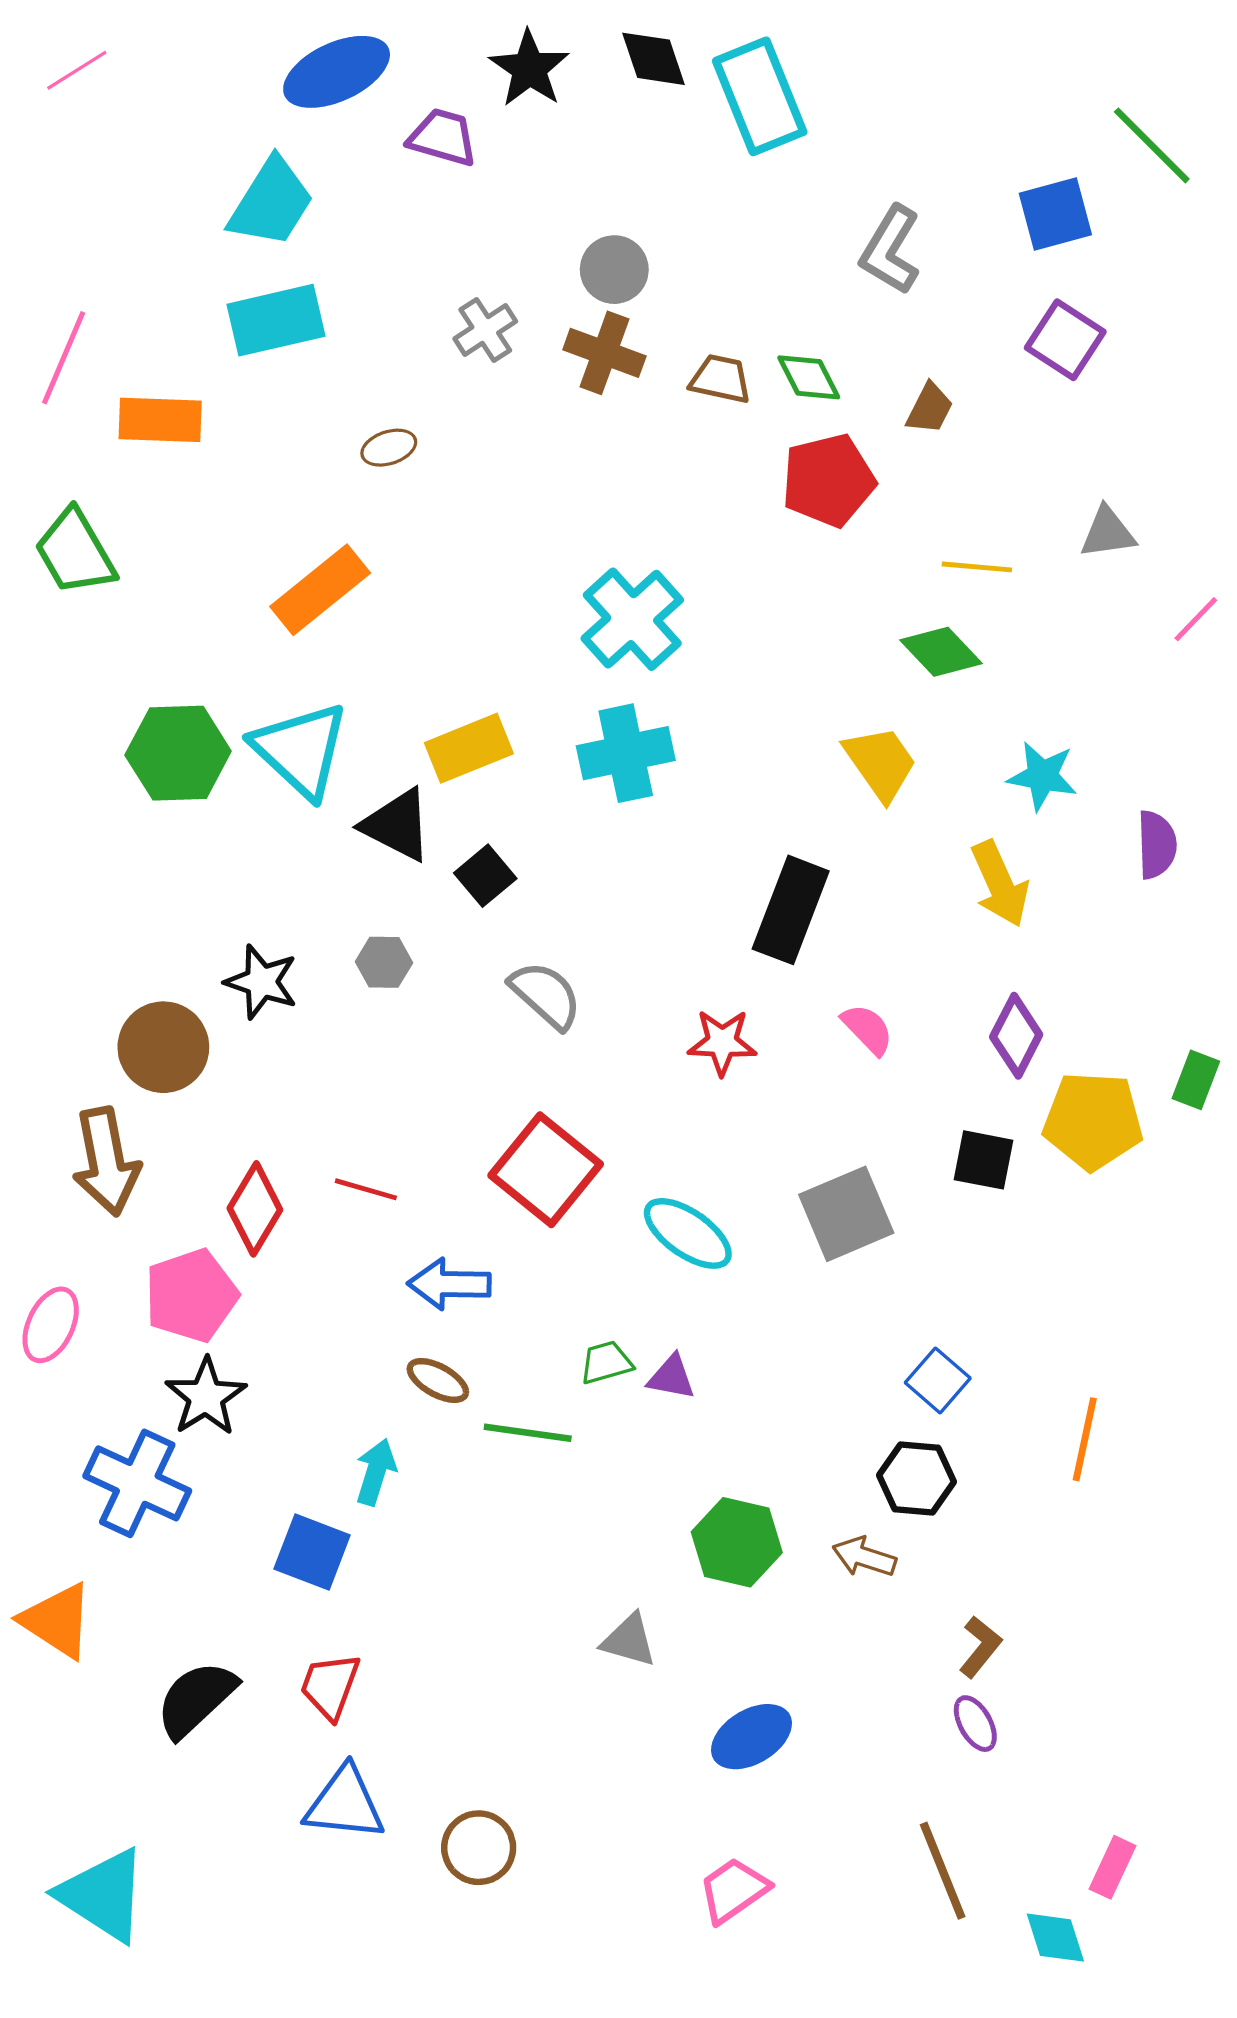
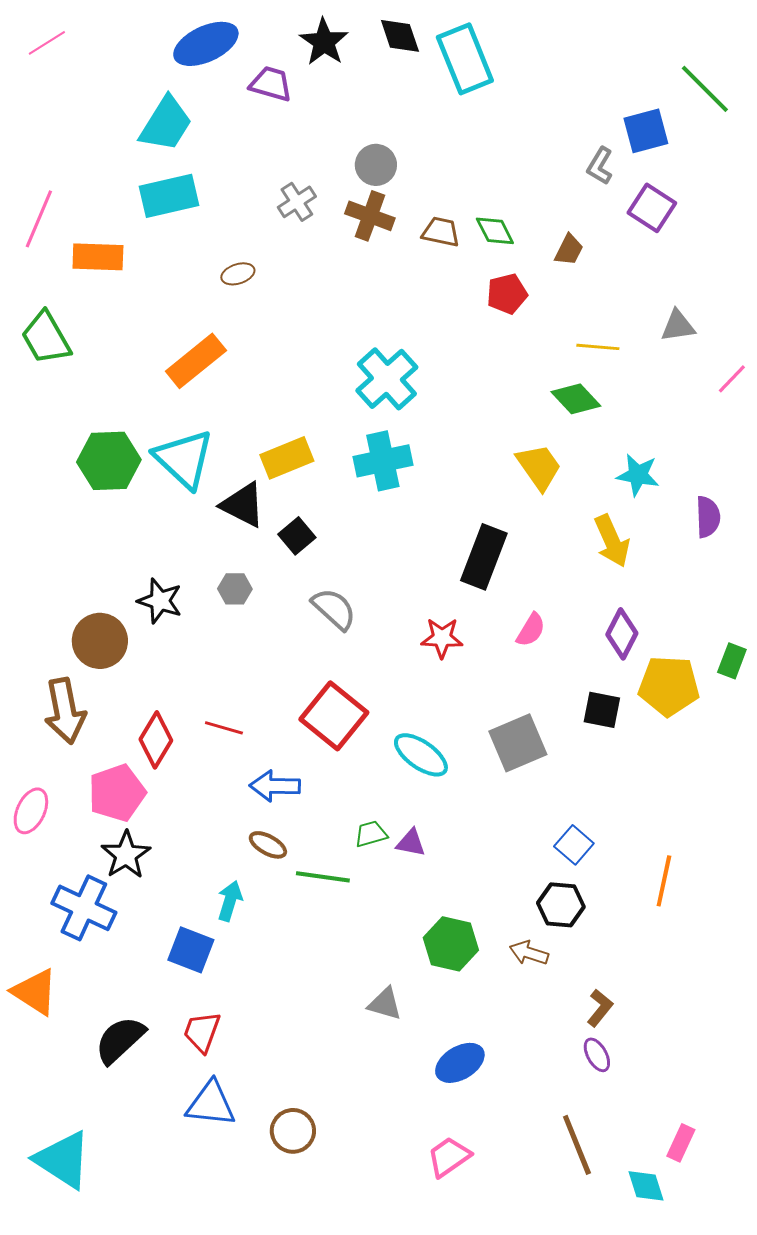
gray L-shape: (890, 250) -> (600, 166), moved, size x0.7
red pentagon: (828, 480) -> (507, 294), size x0.7
pink semicircle: (867, 1029) -> (531, 630), turned 75

